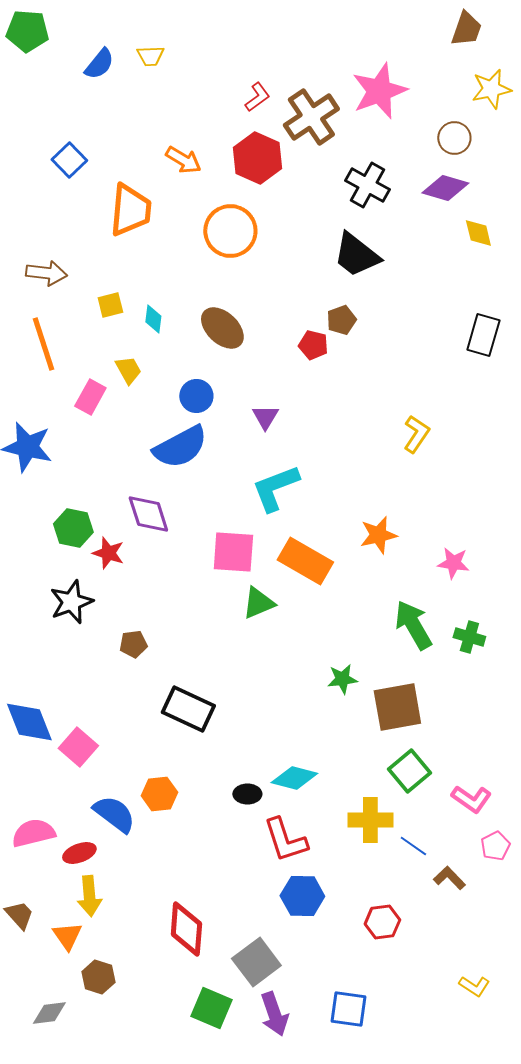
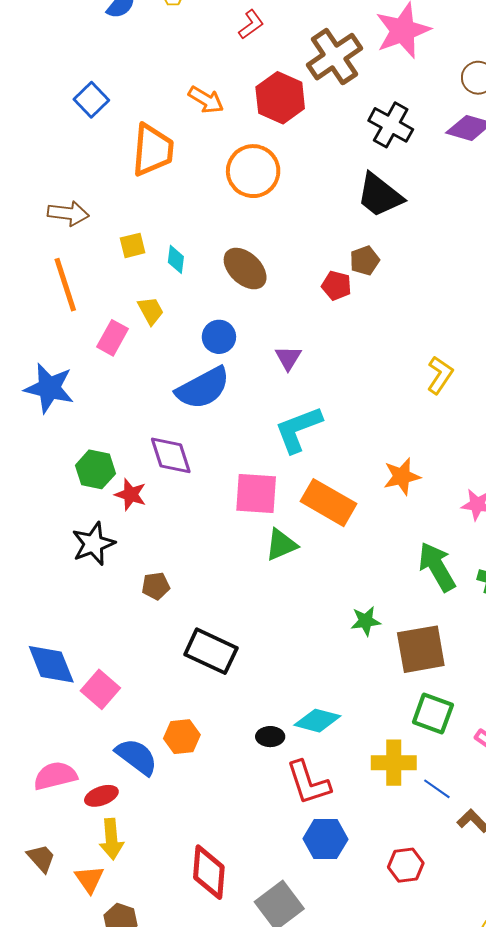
red L-shape: (257, 97) -> (251, 24), moved
green square: (409, 771) -> (433, 713), turned -30

